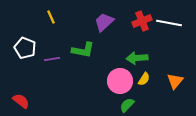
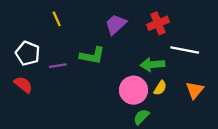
white line: (169, 23) -> (185, 50), moved
red semicircle: (21, 101) -> (23, 85), moved

